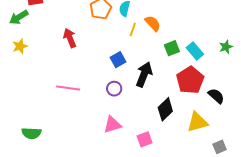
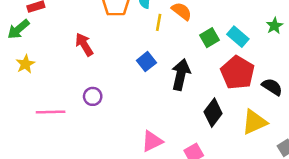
pink line: (68, 88) -> (51, 112), moved
purple circle: (114, 89) -> (93, 96), moved

